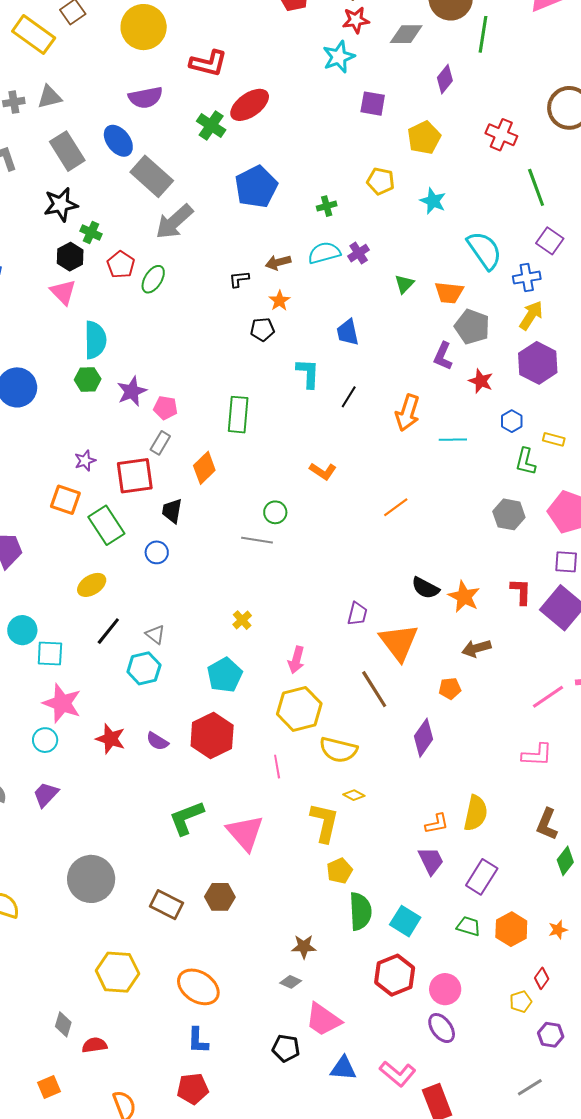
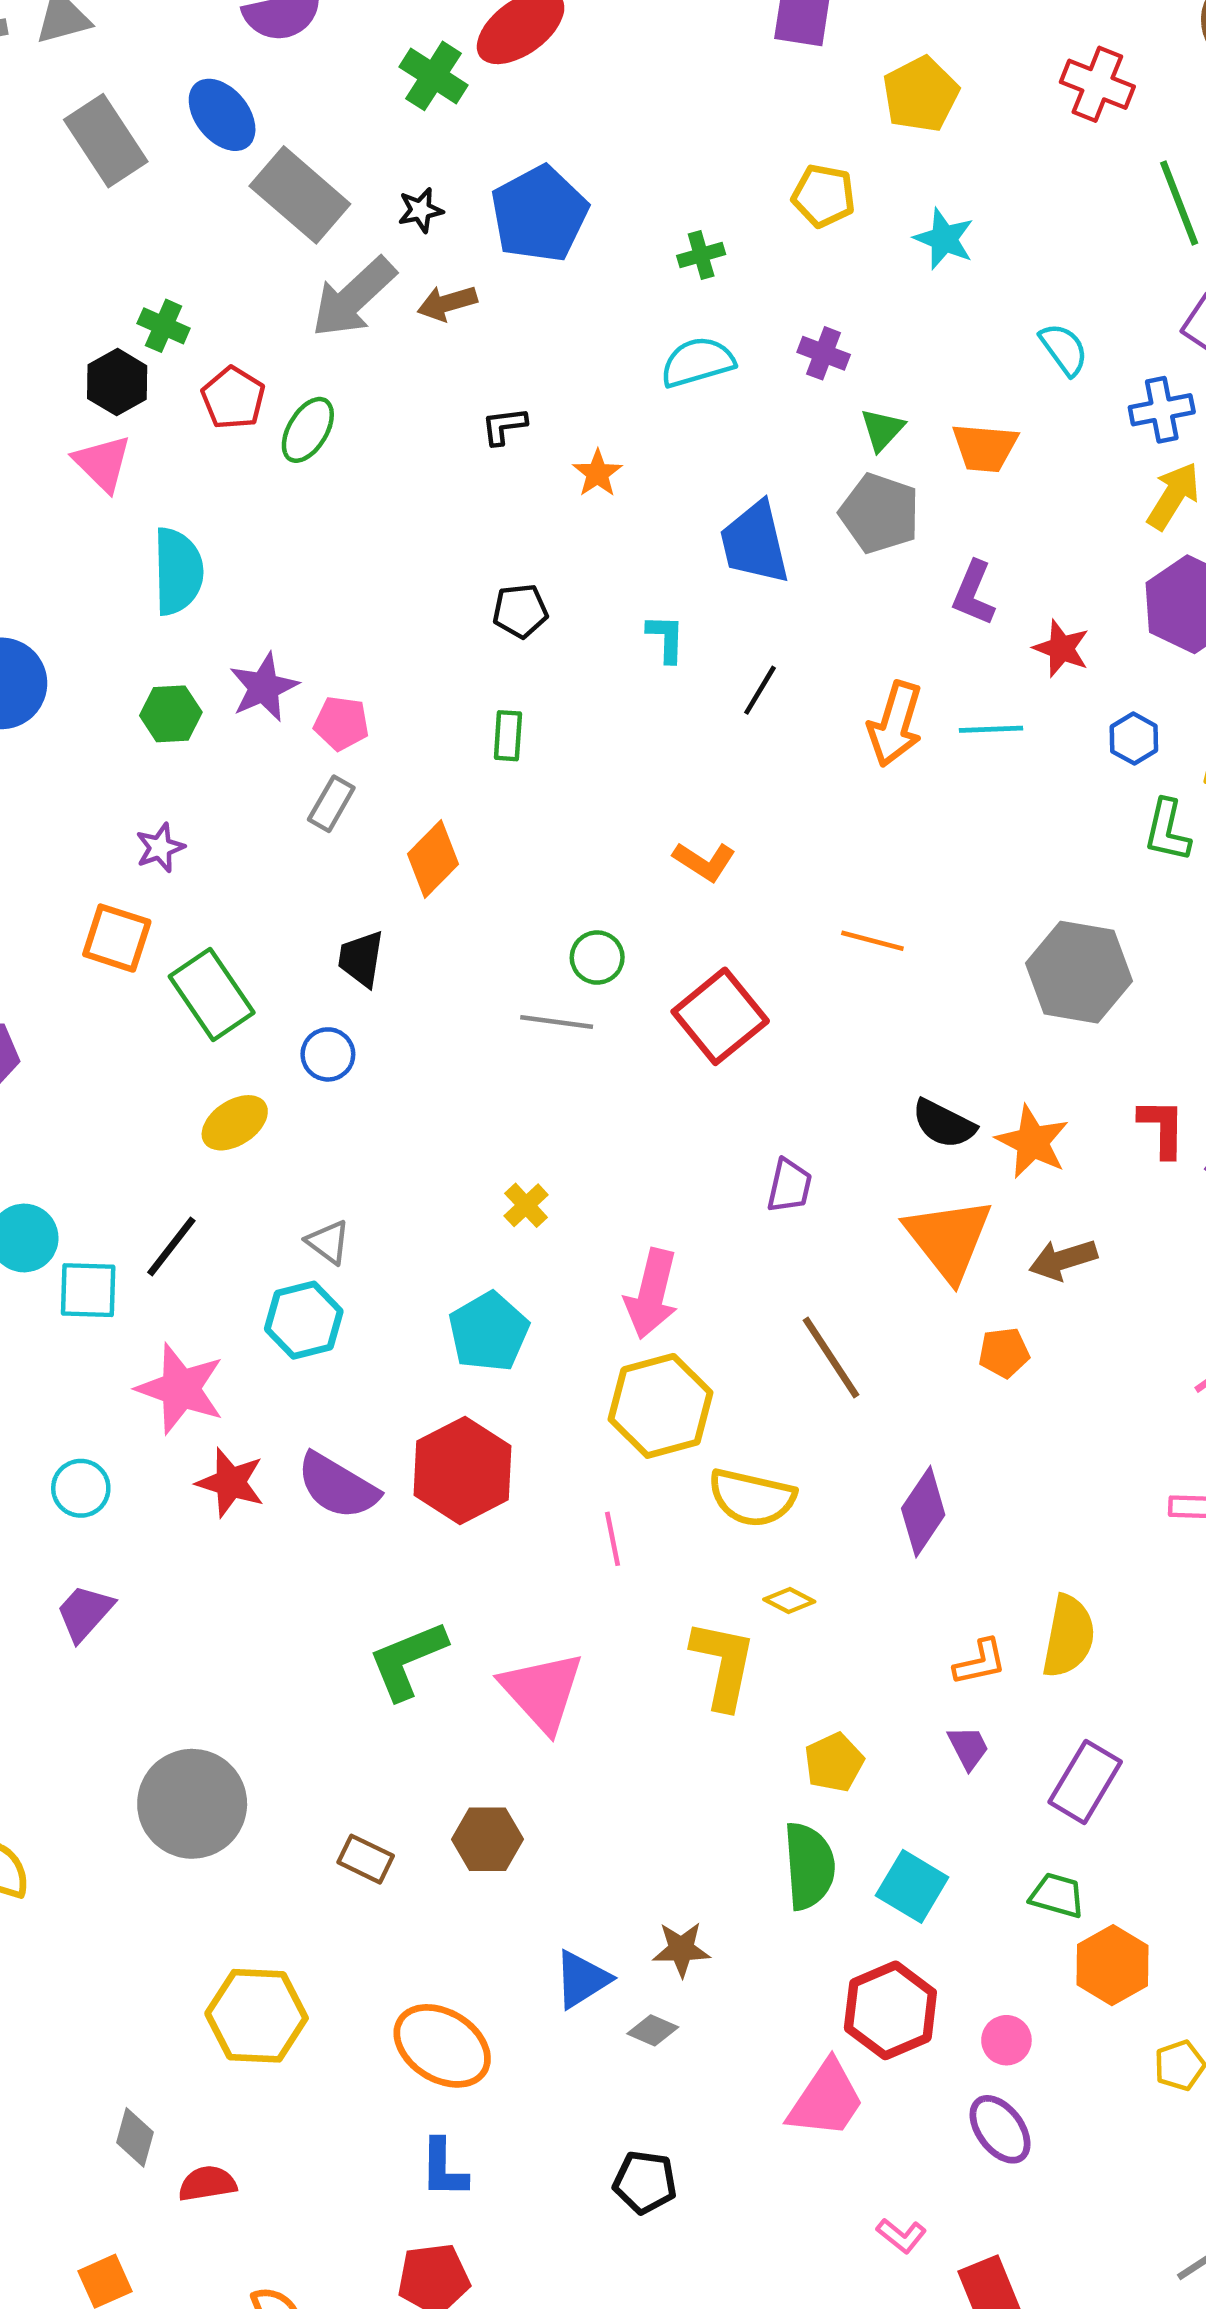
black star: (61, 204) -> (420, 210), moved, size x0.6
cyan semicircle: (484, 250) -> (1064, 349), size x0.6
purple cross: (359, 253) -> (824, 353), moved, turned -35
brown arrow: (278, 262) -> (447, 303), moved
gray pentagon: (472, 327) -> (880, 513), moved
black pentagon: (262, 329) -> (520, 611), moved
blue trapezoid: (348, 332) -> (755, 543), size x1.4
cyan L-shape: (308, 373) -> (666, 638), size x0.7
green hexagon: (88, 379) -> (171, 714), moved
green rectangle: (238, 415) -> (508, 736), size x0.6
cyan line: (453, 440) -> (991, 729), moved
red square: (135, 476) -> (720, 1016), moved, turned -30
orange line: (396, 507) -> (872, 941), turned 52
gray hexagon: (509, 514) -> (1079, 972), moved, size x1.4
yellow ellipse: (92, 585) -> (235, 1123), moved
black line: (108, 631) -> (171, 1247), moved
orange triangle: (399, 642) -> (948, 1239), moved
pink arrow: (296, 660) -> (652, 1294), size x1.4
pink star: (62, 703) -> (181, 1389), moved
purple diamond: (423, 738) -> (923, 1512), moved
purple semicircle: (157, 741) -> (338, 1486), size x1.6
purple trapezoid: (431, 861) -> (968, 1748), size x0.7
yellow pentagon: (339, 871) -> (834, 1762), moved
brown rectangle: (166, 905) -> (366, 1859), size x0.7
orange hexagon: (511, 929) -> (1112, 1965), moved
pink circle: (445, 989) -> (1006, 2040), size x0.7
pink trapezoid: (323, 1020) -> (826, 2100), moved, turned -90
blue triangle: (343, 1068) -> (582, 1979), moved, turned -36
pink L-shape: (398, 1074) -> (901, 2236), size x0.6

